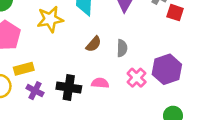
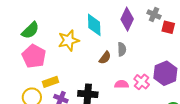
gray semicircle: (122, 48) -> (122, 49), moved
pink semicircle: (100, 83) -> (122, 84), moved

